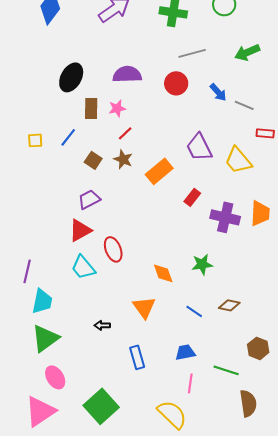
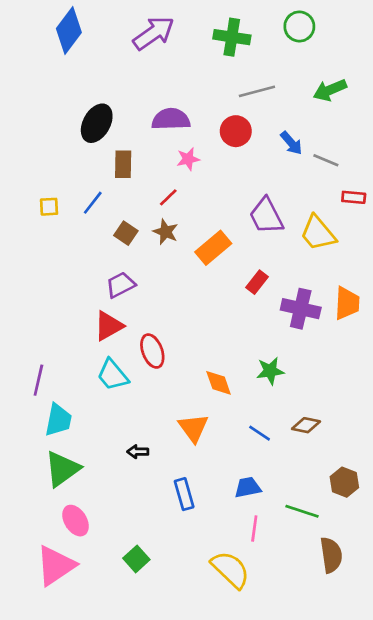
pink star: (117, 108) -> (188, 159), moved
green square: (101, 406) -> (136, 559), size x0.6

